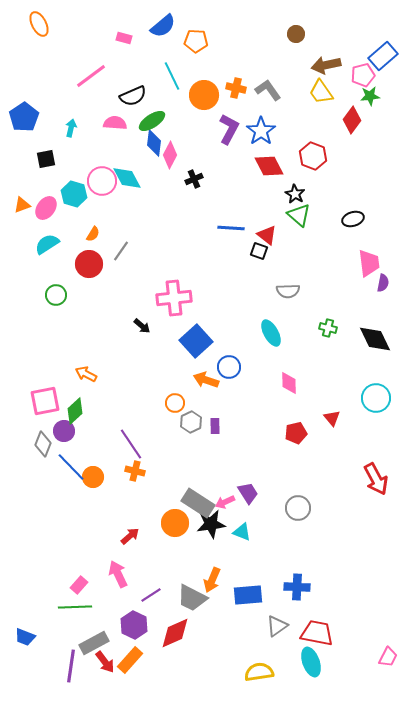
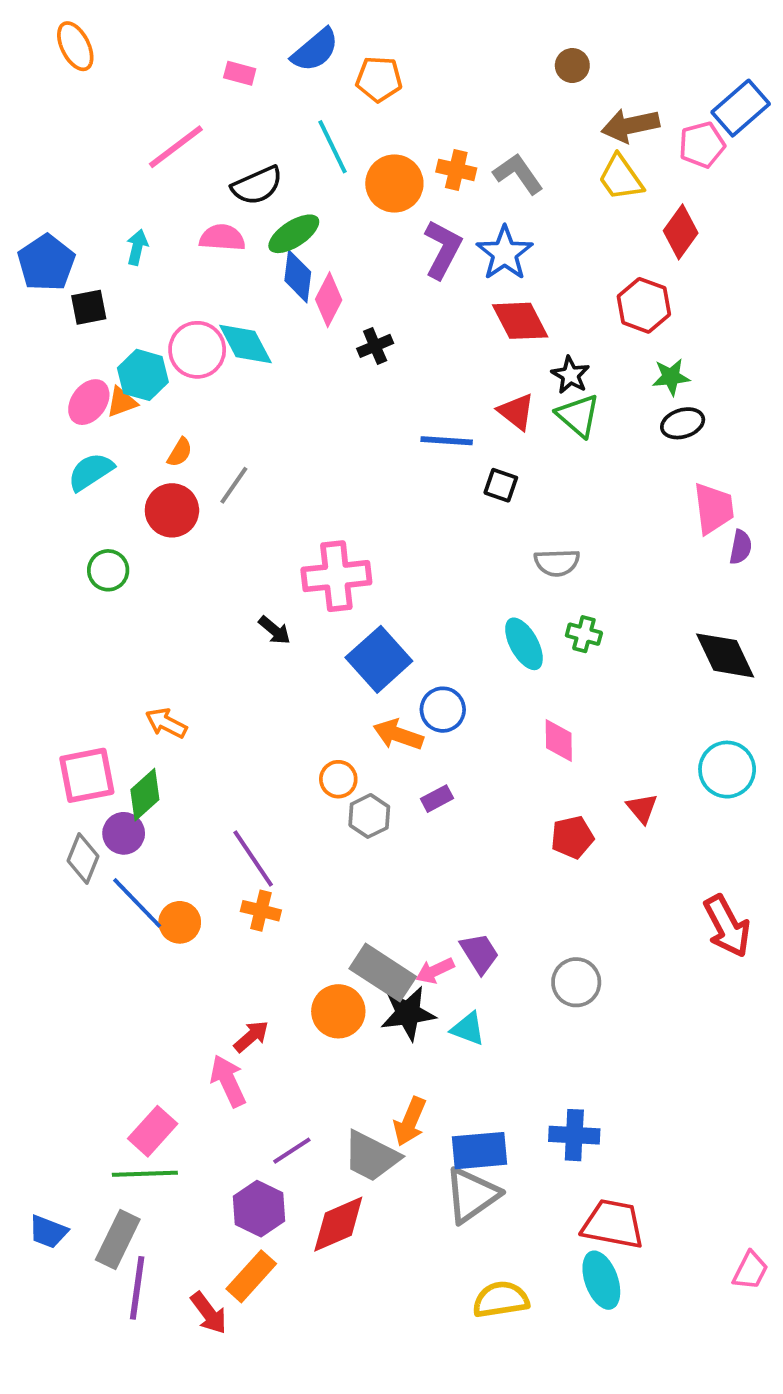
green star: (370, 96) -> (671, 377), moved
blue pentagon: (24, 117) -> (46, 263), moved
red hexagon: (313, 156) -> (644, 305), moved
orange triangle: (22, 205) -> (122, 402), moved
red triangle: (267, 235) -> (516, 412), moved
green cross: (328, 328) -> (584, 634), moved
purple rectangle: (215, 426) -> (437, 799), moved, turned 63
pink arrow: (118, 574) -> (228, 1081), moved
pink rectangle: (79, 585) -> (153, 1131), size x1.4
gray triangle: (277, 626) -> (472, 1195), moved, size x1.4
gray rectangle: (94, 643) -> (118, 1240), moved, turned -36
red arrow: (105, 662) -> (209, 1313), moved

